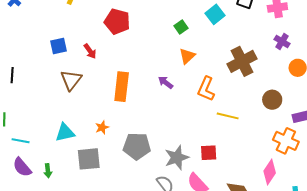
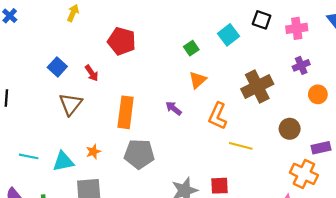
purple cross: (282, 41) -> (301, 65), turned 35
blue square: (58, 46) -> (57, 67), turned -36
orange star: (102, 127) -> (93, 152), moved
cyan line: (21, 141) -> (29, 156), moved
gray pentagon: (137, 146) -> (139, 154), moved

